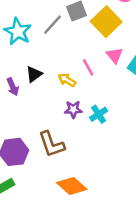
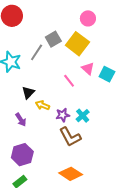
yellow arrow: (67, 80) -> (42, 105), moved
purple arrow: (13, 87) -> (21, 120), moved
brown L-shape: (52, 144) -> (70, 137), moved

